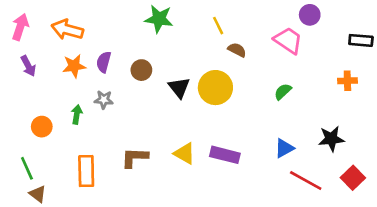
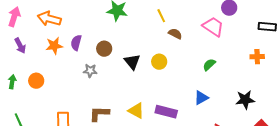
yellow circle: (215, 88) -> (159, 62), size x0.6
gray star: (104, 100) -> (90, 71), moved
green arrow: (77, 114) -> (12, 82), moved
orange circle: (42, 127) -> (36, 81), moved
blue triangle: (284, 148) -> (201, 98), moved

